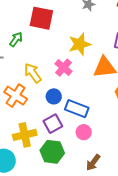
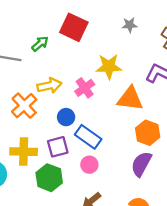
yellow arrow: (33, 73) -> (49, 86), turned 100

